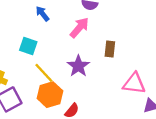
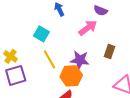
purple star: (78, 66) -> (80, 60), turned 30
orange hexagon: (50, 95) -> (71, 76), moved

